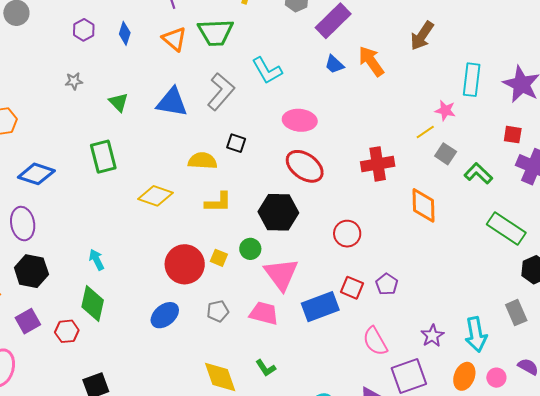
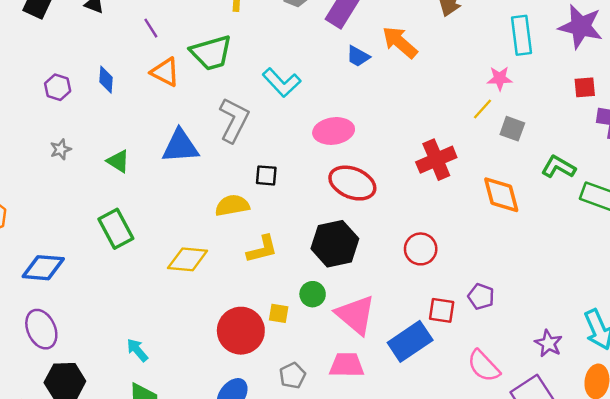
green L-shape: (478, 173) -> (558, 167), moved

